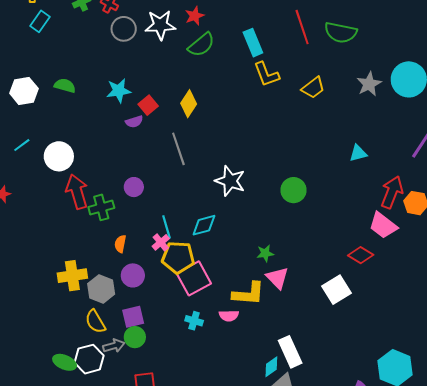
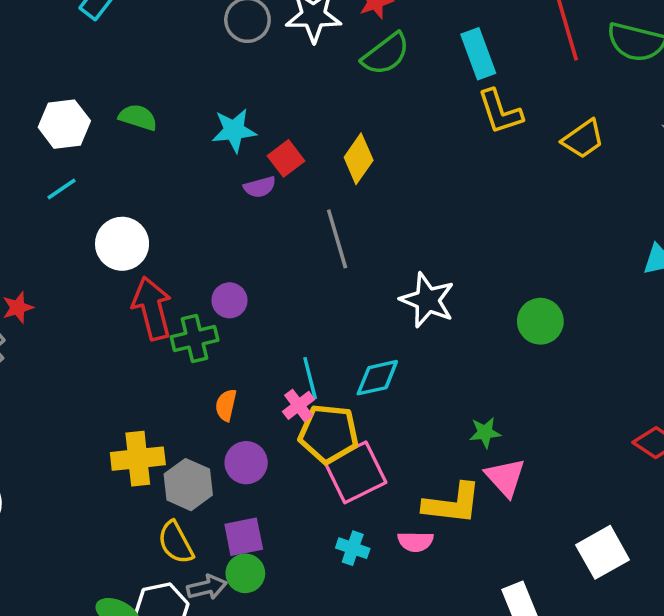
cyan line: (22, 145) -> (62, 189), moved
purple circle: (134, 187) -> (229, 300), moved
white square: (337, 290) -> (603, 552), moved

